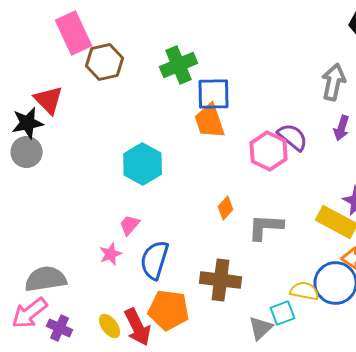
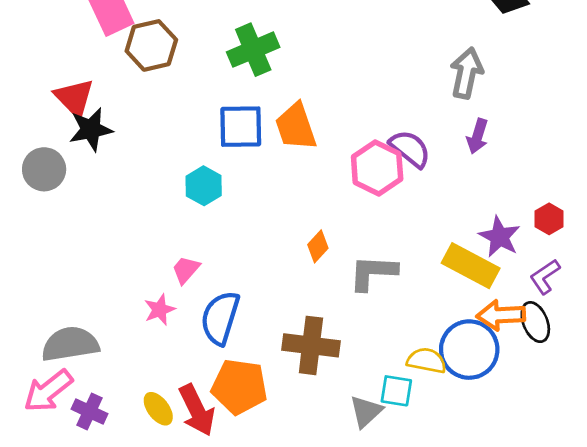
blue square: (214, 94) -> (241, 127), moved
black star: (28, 123) -> (91, 129), moved
cyan hexagon: (143, 164) -> (204, 186), size x0.7
cyan square: (283, 313) -> (396, 391), turned 30

